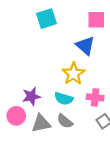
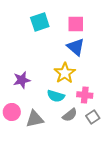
pink square: (96, 20) -> (76, 24), moved
purple star: (31, 96) -> (22, 80), moved
gray semicircle: (65, 121) -> (70, 115), moved, turned -77

